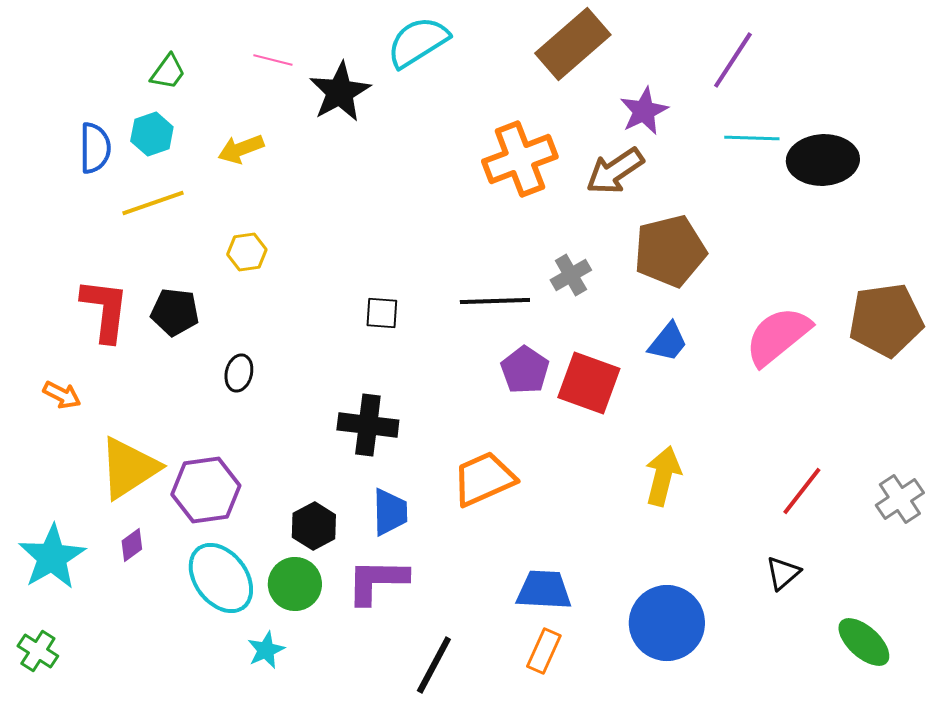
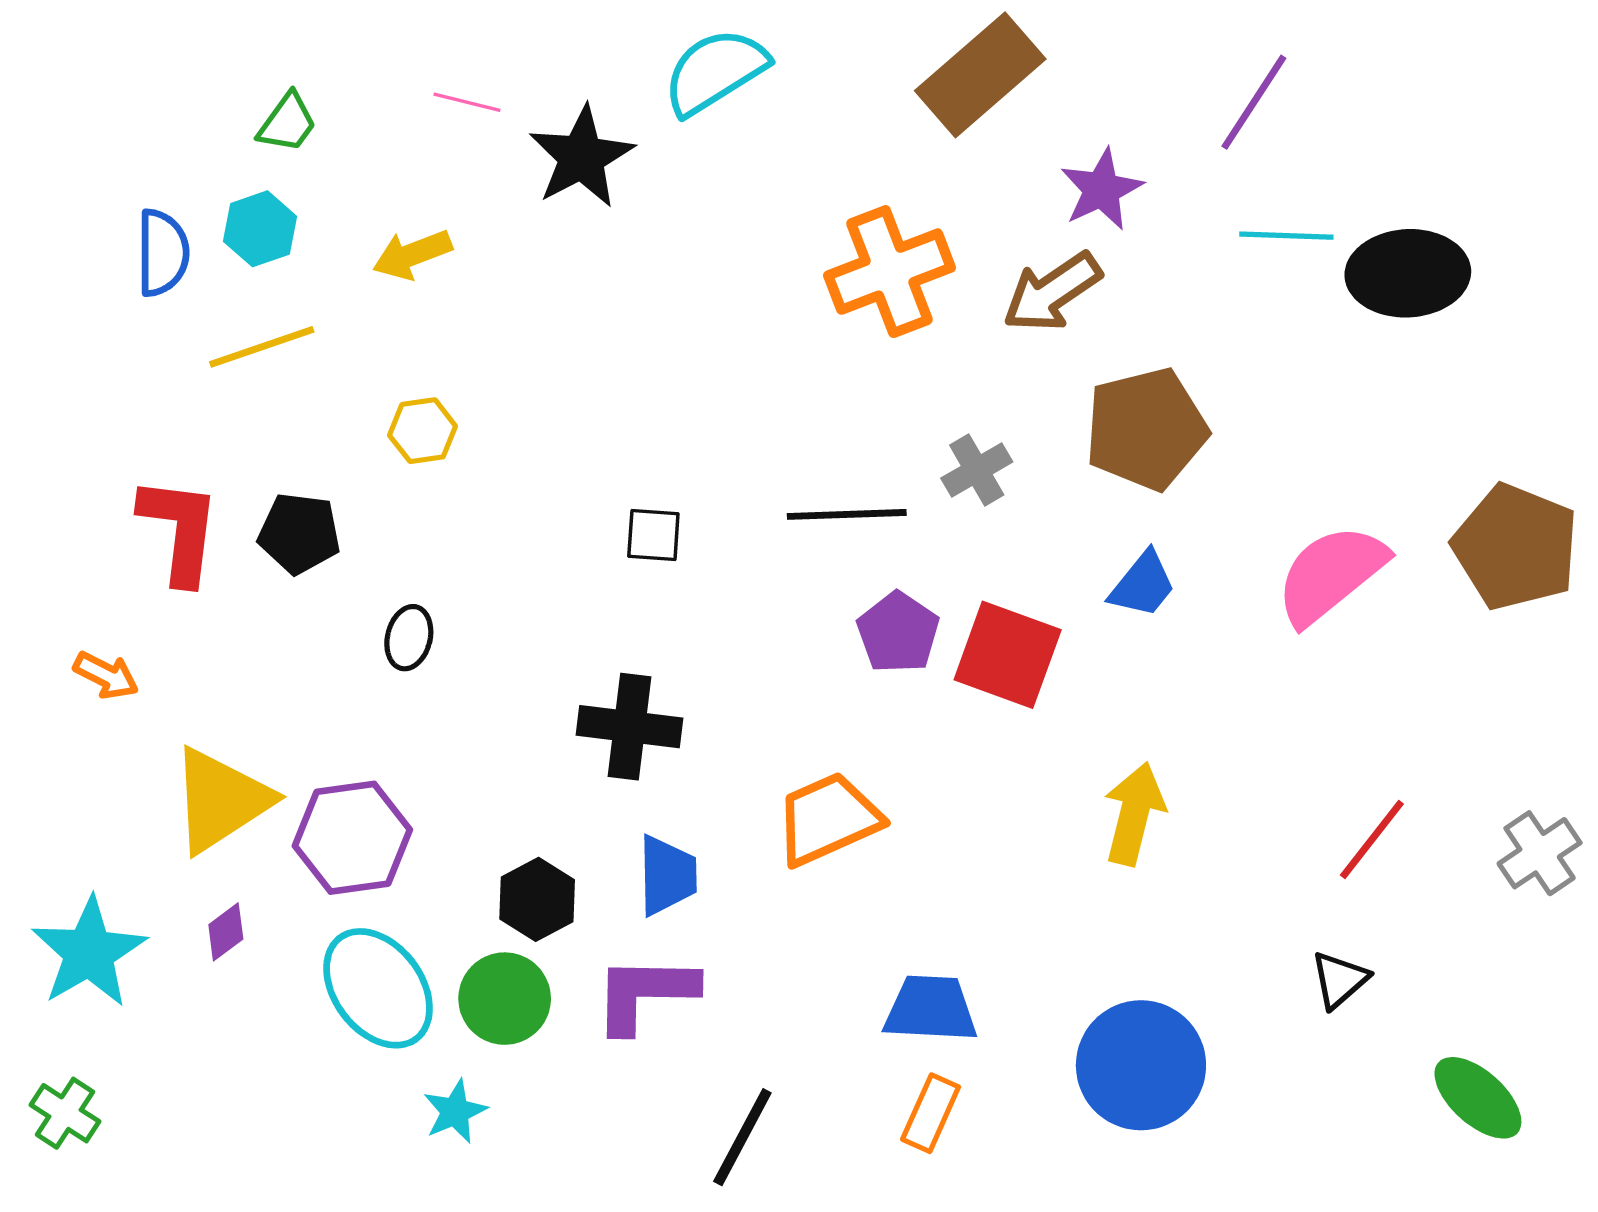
brown pentagon: (886, 320) -> (1516, 547), turned 30

